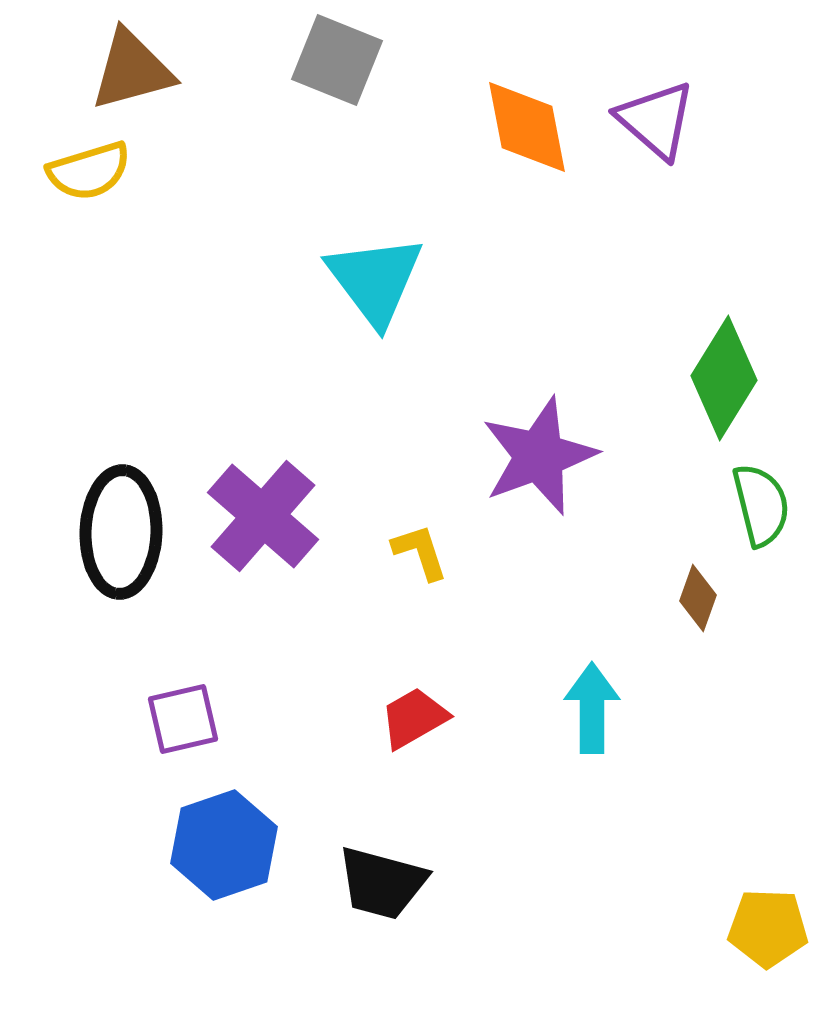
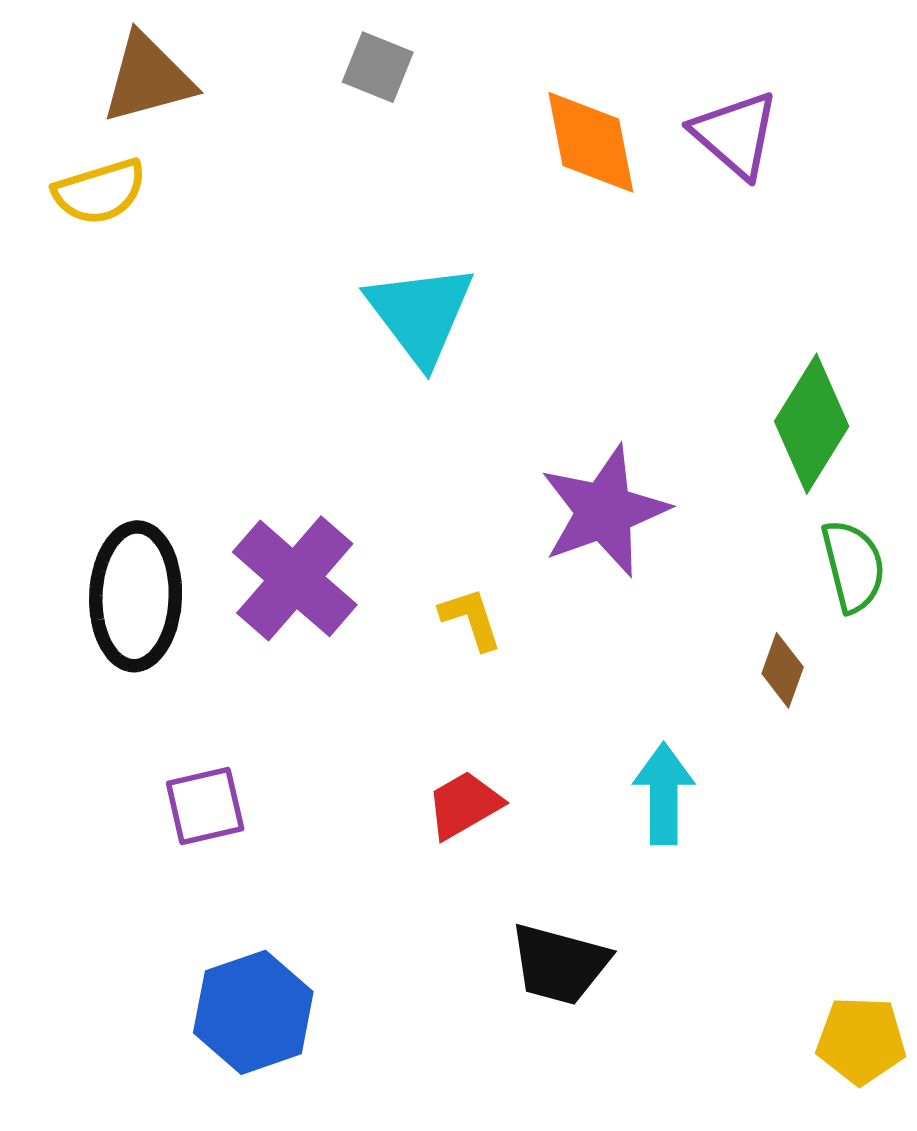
gray square: (337, 60) -> (378, 67), size x0.7
blue hexagon: (224, 845) -> (253, 1012), moved
black trapezoid: (382, 883) -> (559, 964), moved

